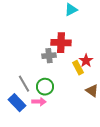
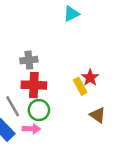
red cross: (61, 43) -> (34, 85), moved
gray cross: (49, 56) -> (29, 60), moved

